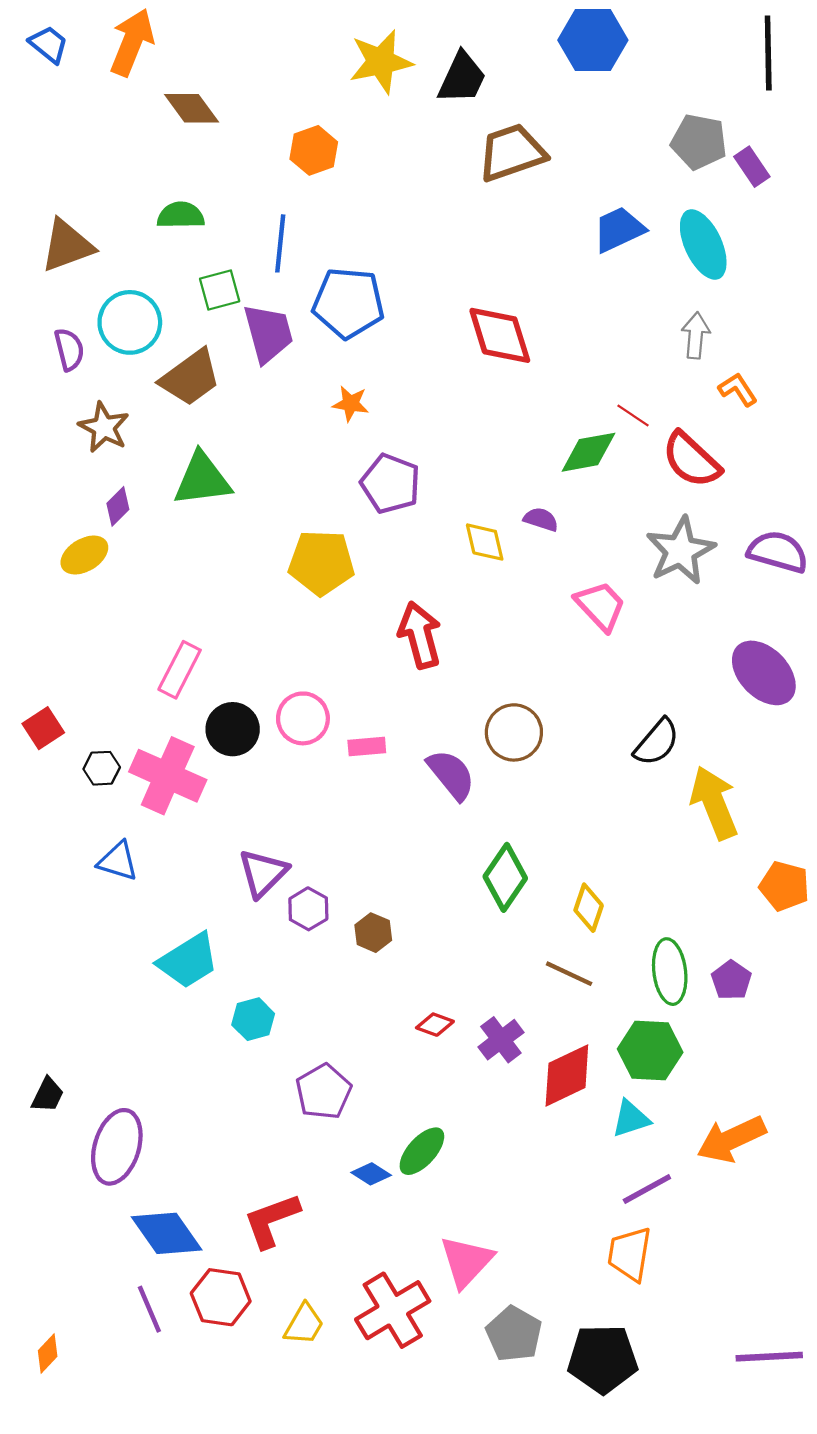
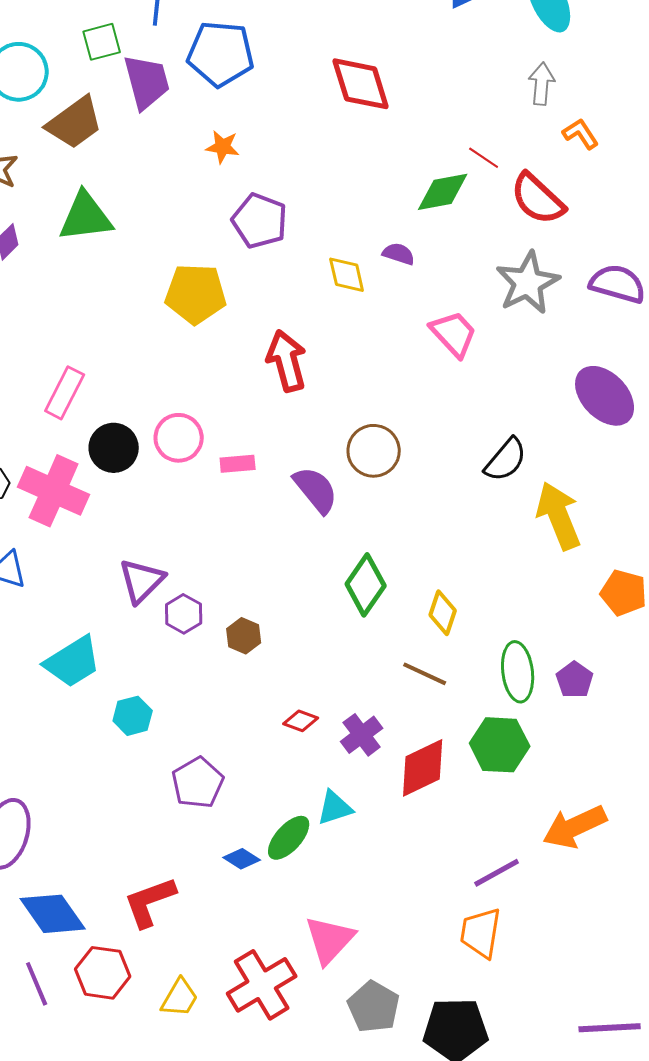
cyan triangle: (631, 1119) -> (335, 808), moved

